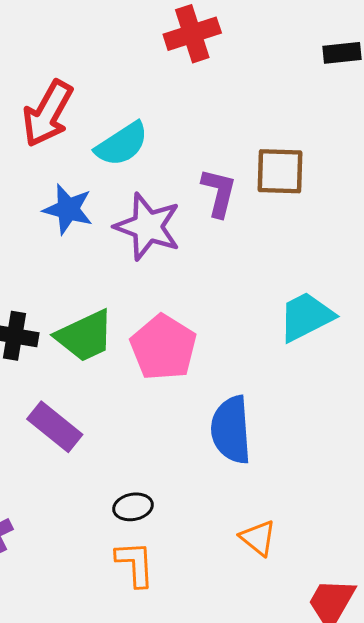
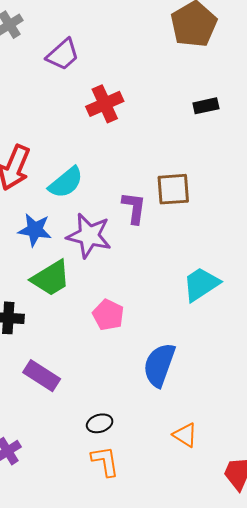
green trapezoid: (85, 336) -> (51, 278), moved
pink pentagon: (163, 347) -> (108, 315), size x0.7
blue semicircle: (231, 430) -> (159, 365), turned 30

